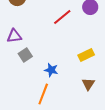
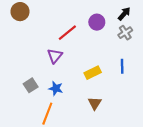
purple triangle: (14, 36) -> (55, 56), moved, turned -42
gray square: (25, 55) -> (31, 85), moved

